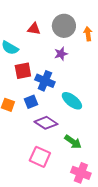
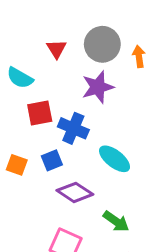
red triangle: (34, 29) -> (56, 49), turned 48
purple star: (61, 54) -> (98, 87), size x1.5

